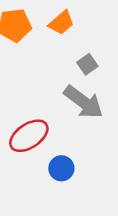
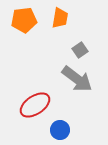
orange trapezoid: (61, 23) -> (60, 18), turned -40

